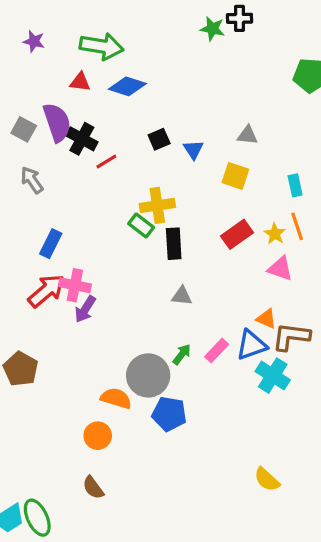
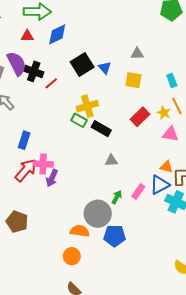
blue diamond: (127, 86) -> (57, 34), turned -35
black square: (159, 139) -> (82, 64), size x1.6
black rectangle: (174, 244) -> (101, 129), turned -48

